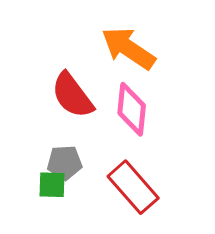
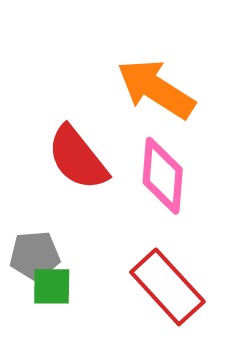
gray pentagon: (65, 163) -> (35, 256), moved

